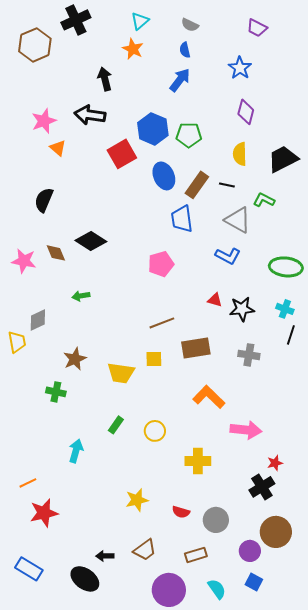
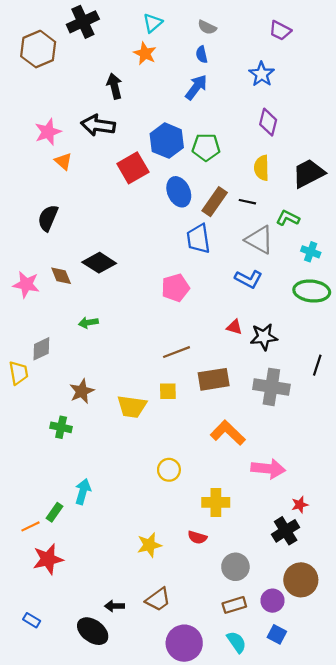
cyan cross: (285, 309) -> (311, 252), moved
gray cross: (249, 355) -> (271, 387), size x1.5
green rectangle: (116, 425) -> (54, 512), moved
red semicircle: (181, 512) -> (197, 537), moved
brown rectangle: (196, 555) -> (234, 605), moved
blue rectangle: (29, 569) -> (32, 620), size x0.6

